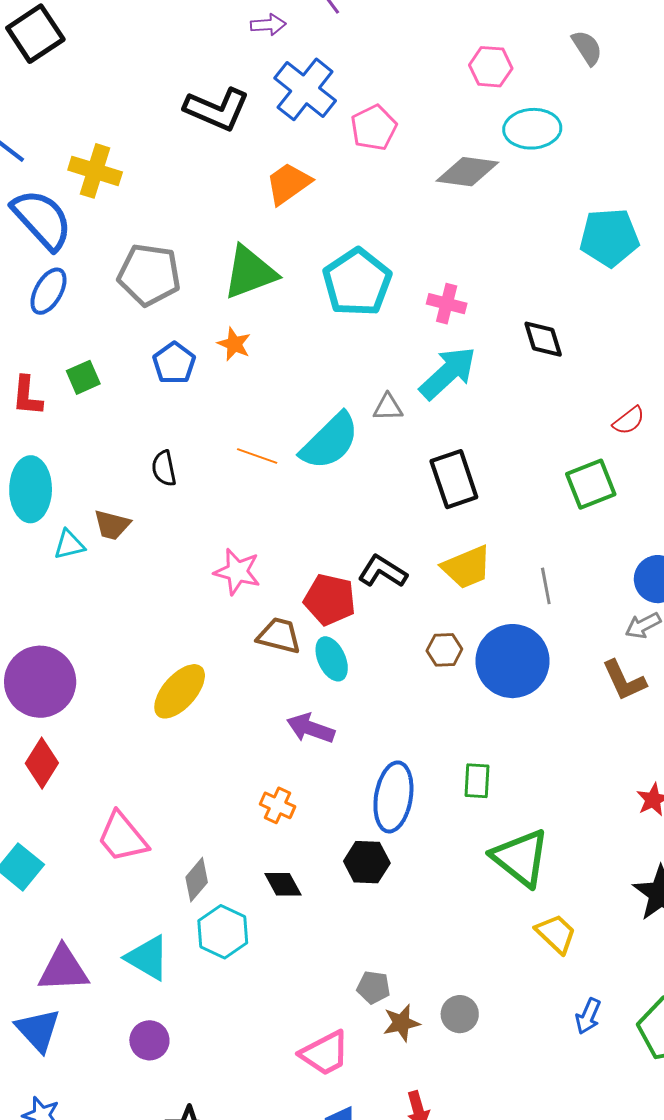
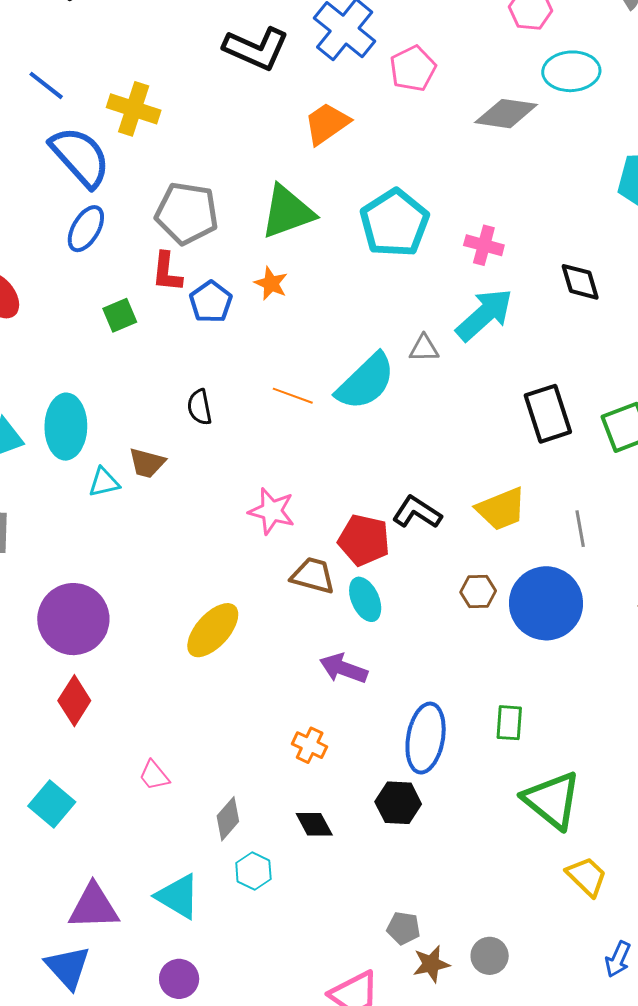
red L-shape: (27, 396) -> (167, 272), moved
black rectangle: (454, 479) -> (548, 414), moved
pink trapezoid: (122, 837) -> (154, 775), size x0.6
cyan hexagon: (223, 932) -> (253, 871), size x0.7

